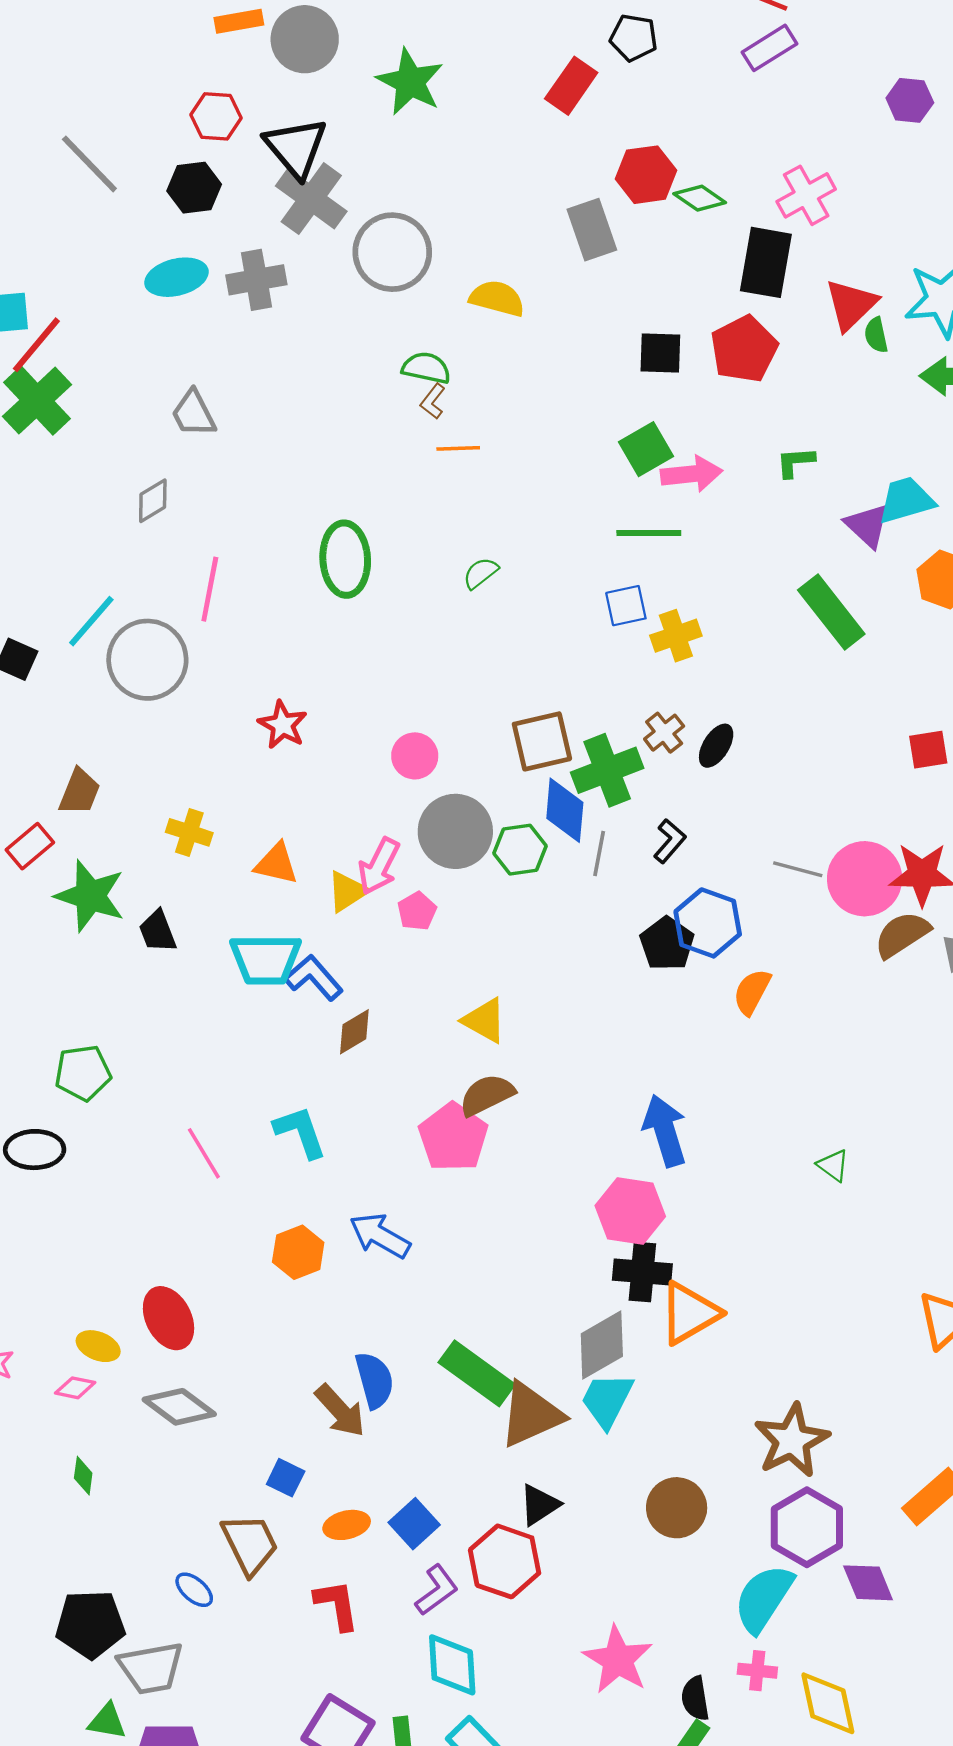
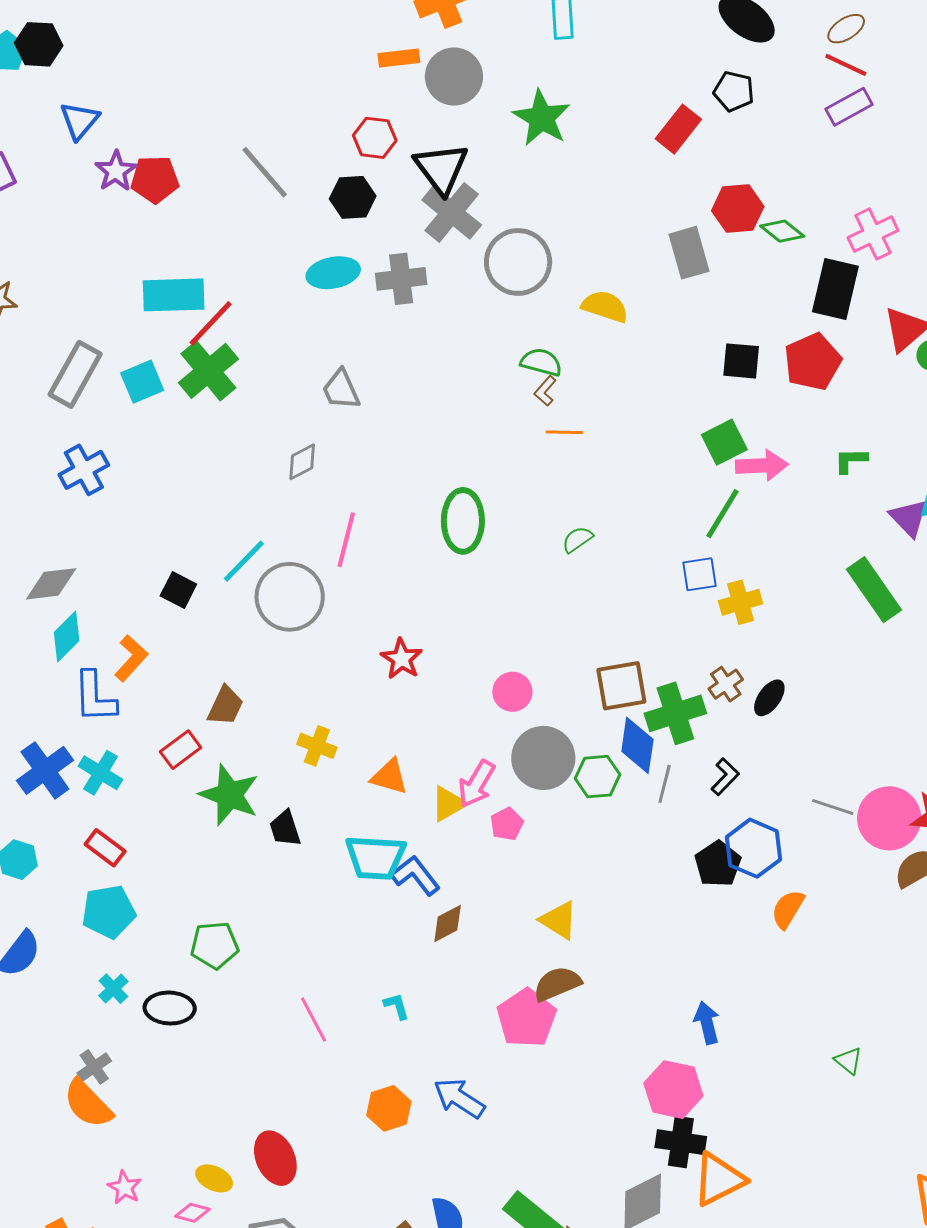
green line: (649, 533) -> (723, 514), turned -62
blue arrow: (665, 1131) -> (707, 1023), size x0.7
cyan L-shape: (300, 1132) -> (397, 1006), size x0.6

